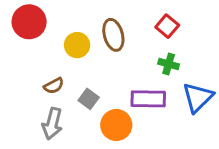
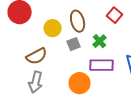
green cross: (169, 64) -> (100, 41), moved, turned 32
brown semicircle: (54, 86) -> (37, 56), size x1.5
gray square: (89, 99) -> (74, 44), moved, turned 32

